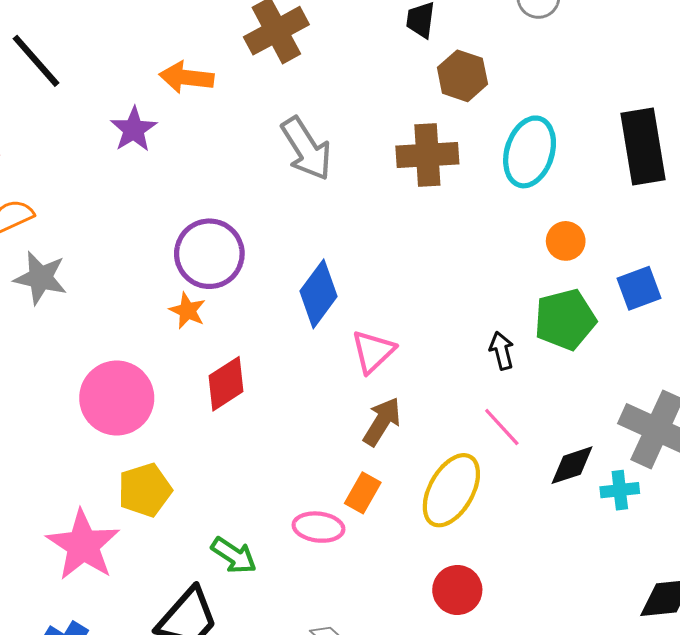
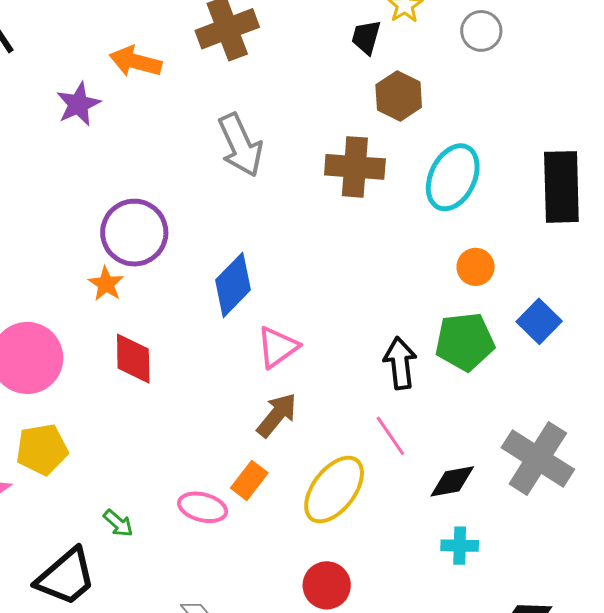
blue square: (639, 288) -> (539, 321), turned -33
black arrow: (502, 351) -> (400, 363), size x1.4
red diamond: (226, 384) -> (133, 359), turned -66
cyan cross: (620, 490) -> (460, 546), moved
green arrow: (234, 555) -> (118, 523), size x0.7

